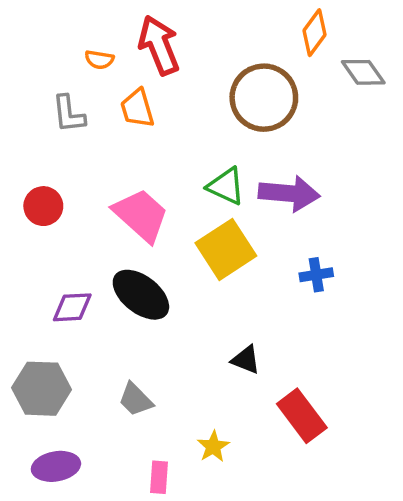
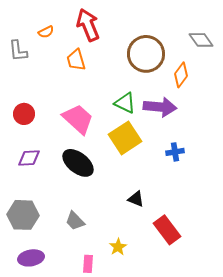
orange diamond: (314, 33) -> (181, 75), moved
orange semicircle: (99, 60) -> (46, 32), moved, turned -35
gray L-shape: (69, 114) -> (18, 51), moved
purple diamond: (72, 307) -> (29, 158), moved

